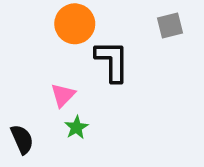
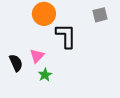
black semicircle: (22, 139) -> (16, 63), moved

